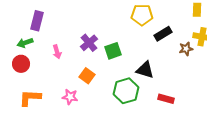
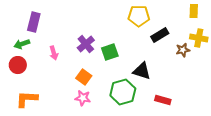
pink star: (70, 97) -> (83, 98), moved

